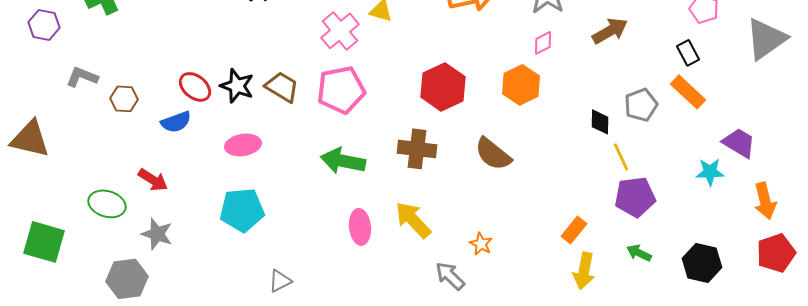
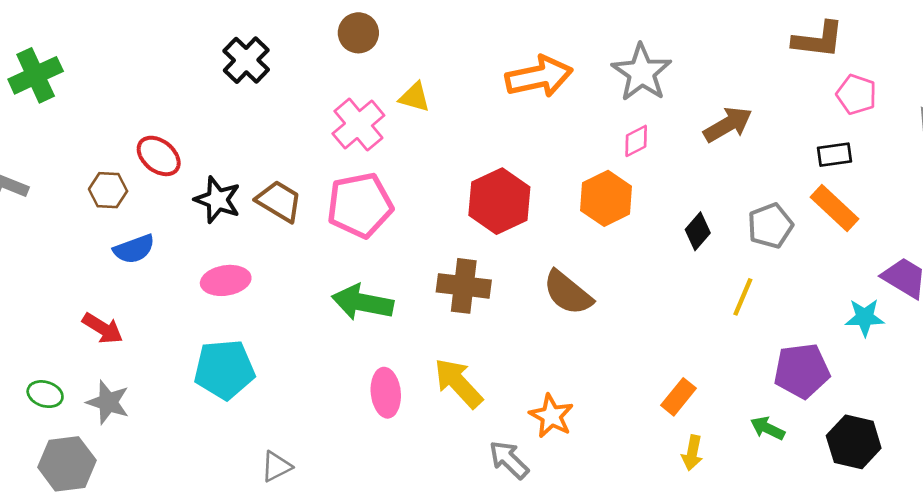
black rectangle: (688, 53) -> (835, 155), turned -70
red ellipse: (195, 87) -> (159, 156), moved
brown hexagon: (124, 99) -> (108, 190), moved
black diamond: (600, 122) -> (698, 231), moved, turned 40
yellow line: (621, 157) -> (743, 297), turned 48
purple pentagon: (635, 197) -> (802, 371), moved
green ellipse: (107, 204) -> (45, 394), moved, size x0.7
orange star: (481, 244) -> (551, 416), size x1.4
yellow arrow: (584, 271) -> (692, 453), size x0.7

